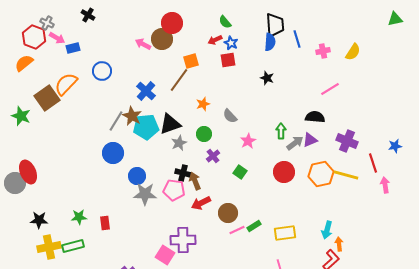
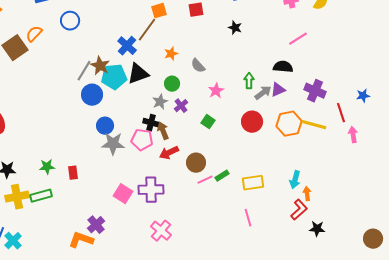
orange semicircle: (66, 84) -> (34, 34), size x0.7
blue cross: (146, 91) -> (127, 46), moved
gray star: (179, 143) -> (160, 102), moved
blue circle: (113, 153) -> (92, 95), moved
pink square: (165, 255) -> (123, 194), moved

